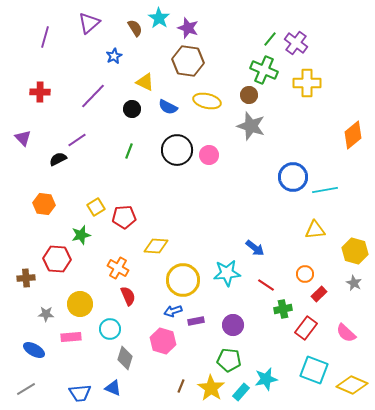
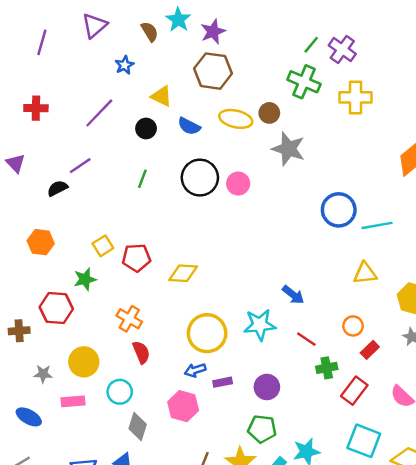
purple star: (188, 28) -> (213, 32), turned 30
brown circle: (249, 95) -> (269, 113), moved
yellow diamond: (156, 246) -> (183, 273), moved

